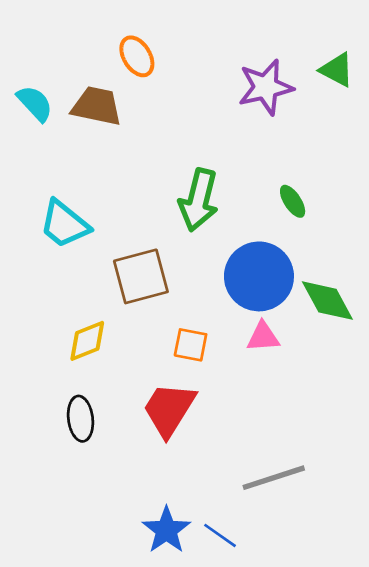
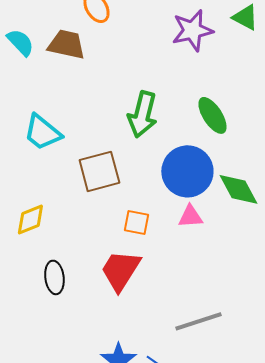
green ellipse: (293, 201) -> (212, 115), size x1.5
yellow diamond: (87, 341) -> (30, 219), moved

